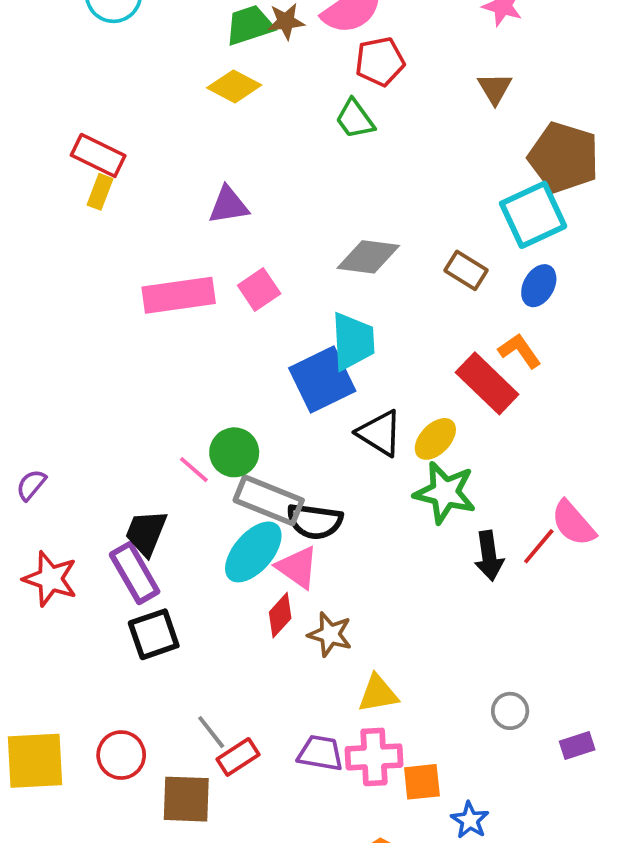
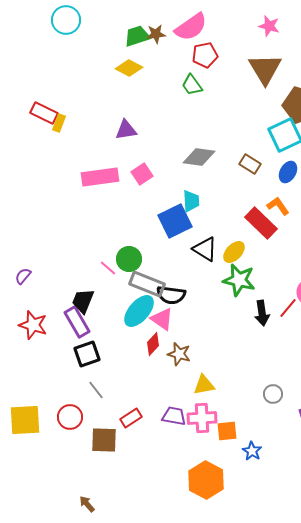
brown triangle: (495, 88) -> (265, 69), size x1.8
red rectangle: (98, 155) -> (44, 113), moved
cyan trapezoid: (353, 341) -> (191, 201), size x0.7
gray line: (211, 732) -> (96, 390), moved

